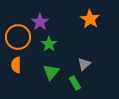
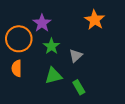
gray triangle: (84, 64) -> (76, 56), moved
green triangle: (51, 72) -> (54, 76), turned 36

